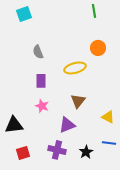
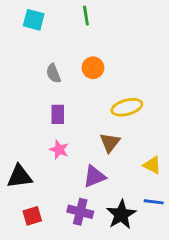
green line: (94, 11) -> (86, 16), moved
cyan square: (24, 14) -> (34, 20), turned 35
orange circle: (98, 48) -> (93, 68), moved
yellow ellipse: (75, 68) -> (127, 107), moved
black star: (86, 152) -> (121, 215), size x1.5

